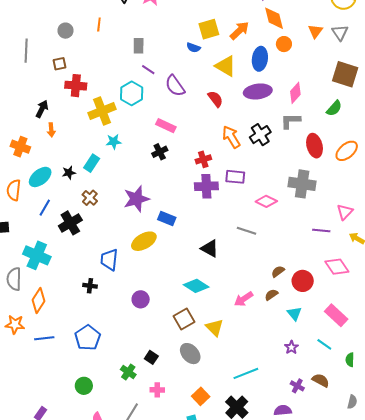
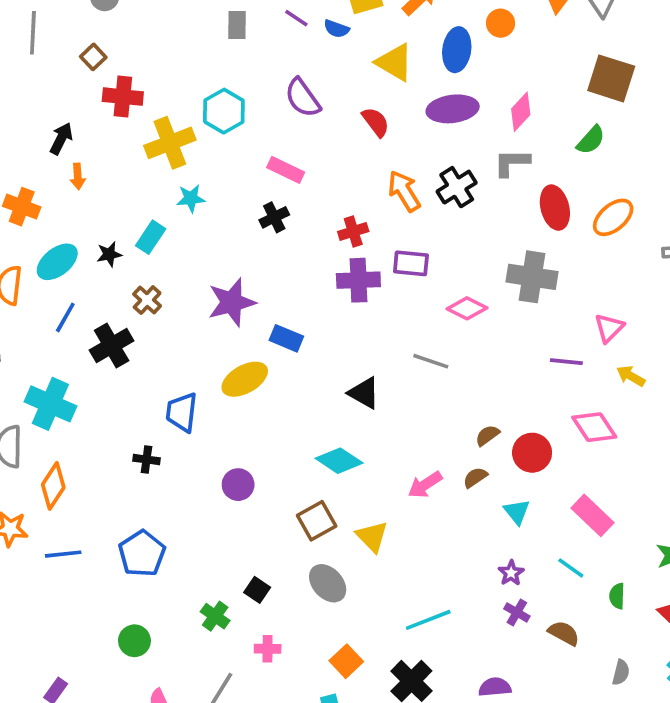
brown square: (59, 64) -> (93, 57), turned -32
purple line: (148, 70) -> (296, 18), moved
purple cross: (297, 386) -> (517, 612), moved

